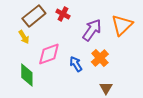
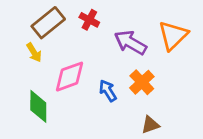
purple arrow: (92, 30) -> (130, 43), turned -95
brown triangle: (106, 88) -> (150, 125), turned 40

